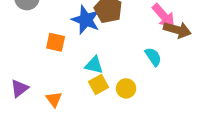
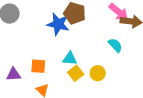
orange square: (56, 42) -> (38, 66), moved
purple triangle: (19, 88) -> (14, 74), moved, turned 42

